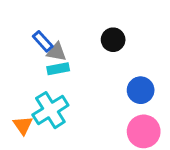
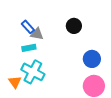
cyan rectangle: (58, 69) -> (29, 48), moved
cyan cross: (50, 110) -> (33, 72), turned -30

